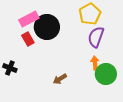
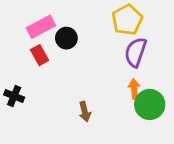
black circle: (47, 27) -> (66, 38), size x0.6
brown arrow: (60, 79) -> (85, 112), turned -72

